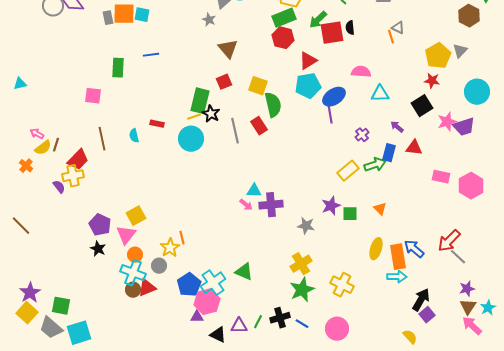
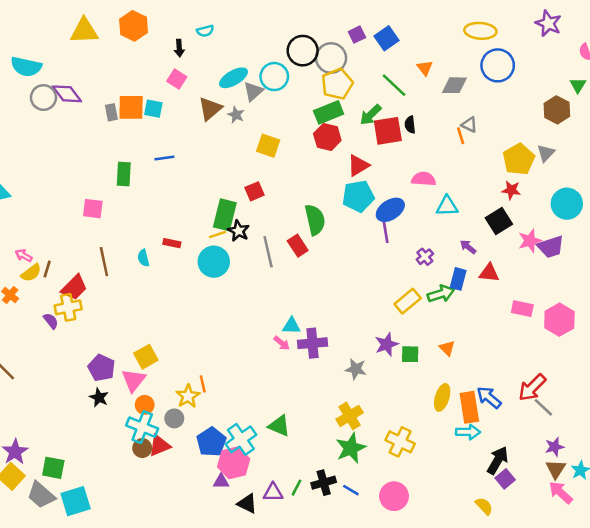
brown triangle: (228, 49) -> (210, 109), moved, turned 30
yellow square: (258, 86) -> (268, 146), moved

